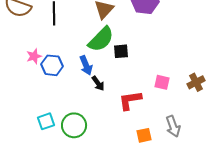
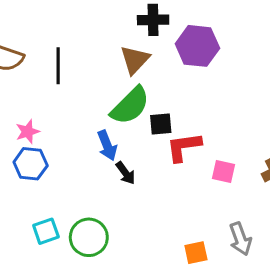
blue hexagon: (52, 65) -> (31, 164), moved
red L-shape: (130, 100) -> (184, 147), moved

